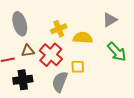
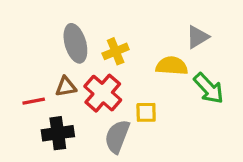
gray ellipse: (20, 24) -> (75, 43), moved
yellow semicircle: (83, 38) -> (172, 66), moved

